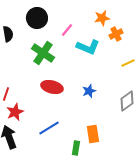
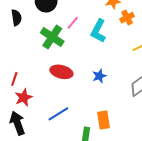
pink line: (67, 30) -> (73, 23), moved
cyan L-shape: (88, 47) -> (98, 31), turned 95

